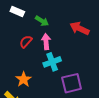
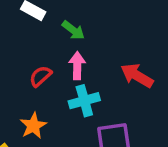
red arrow: (79, 28) -> (137, 76), moved
red semicircle: (26, 42) -> (40, 76), moved

